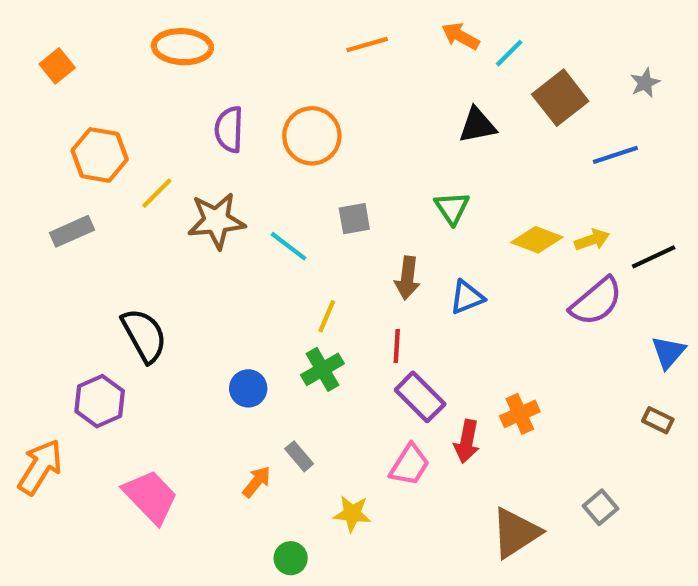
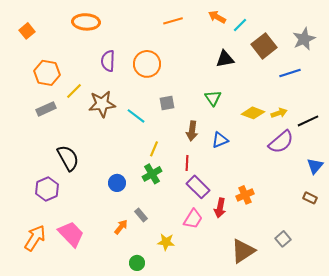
gray star: (645, 83) -> (304, 39), size x1.6
gray rectangle: (72, 231) -> (46, 109), moved
orange arrow: (40, 467) -> (35, 238), moved

